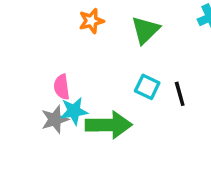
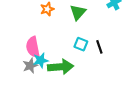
pink semicircle: (62, 87) -> (33, 47), size x1.5

